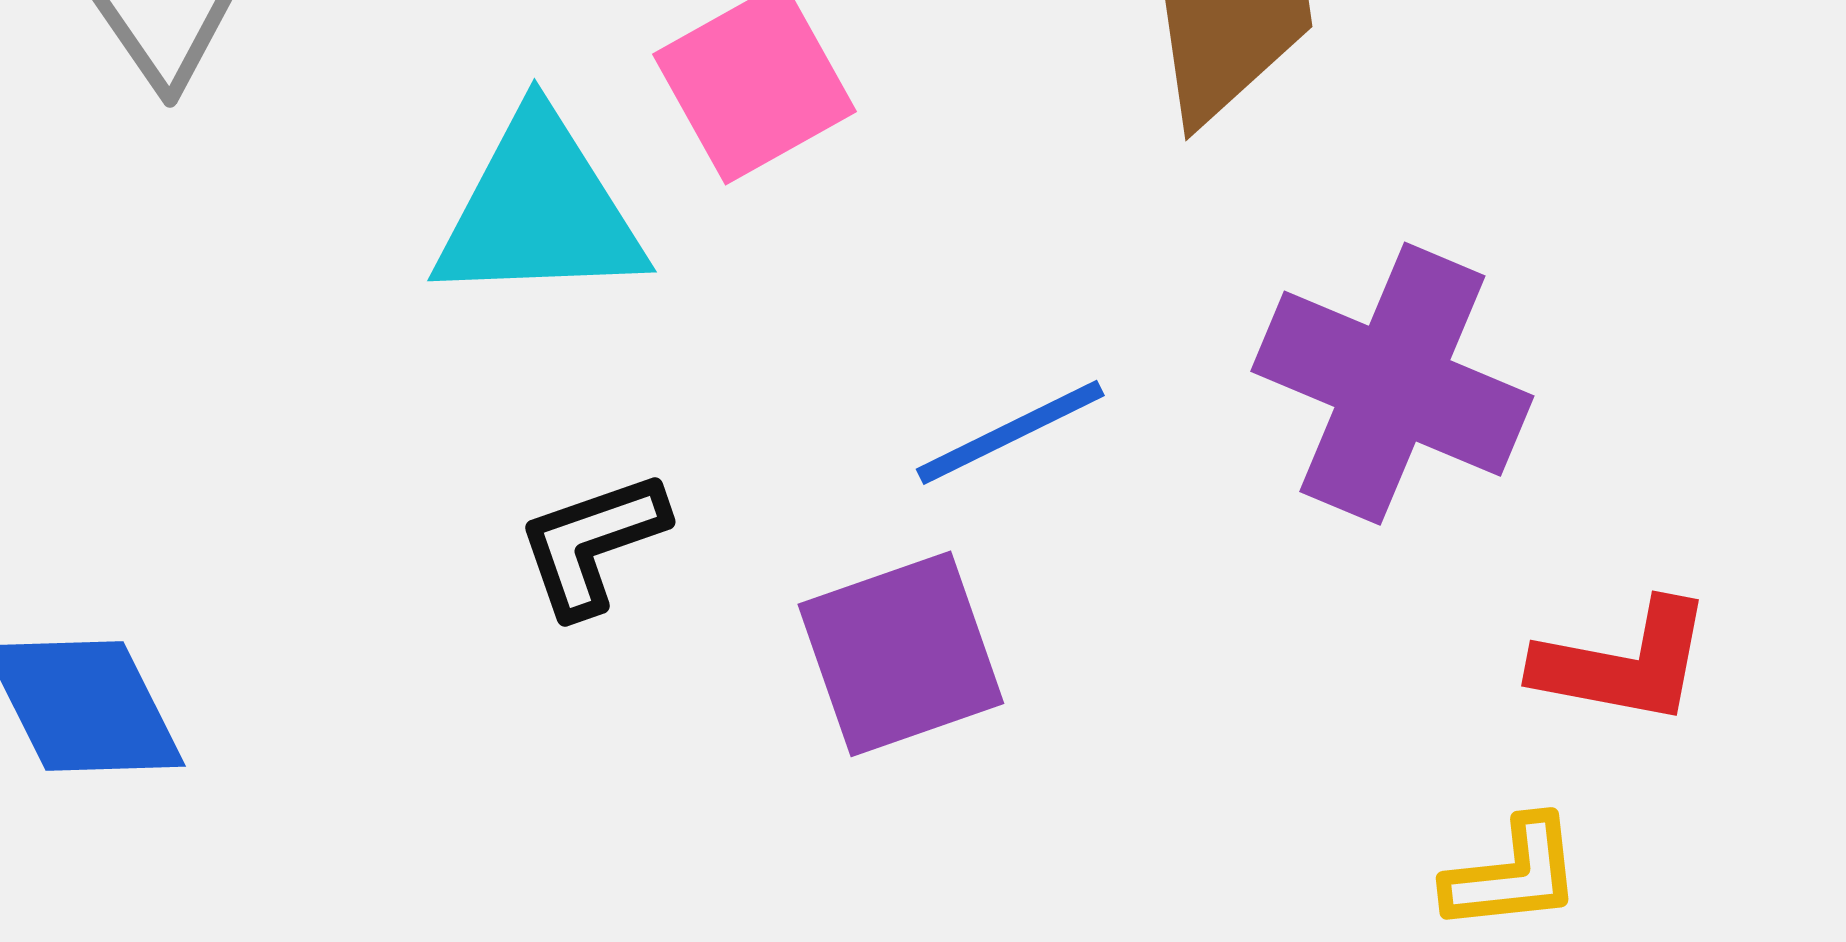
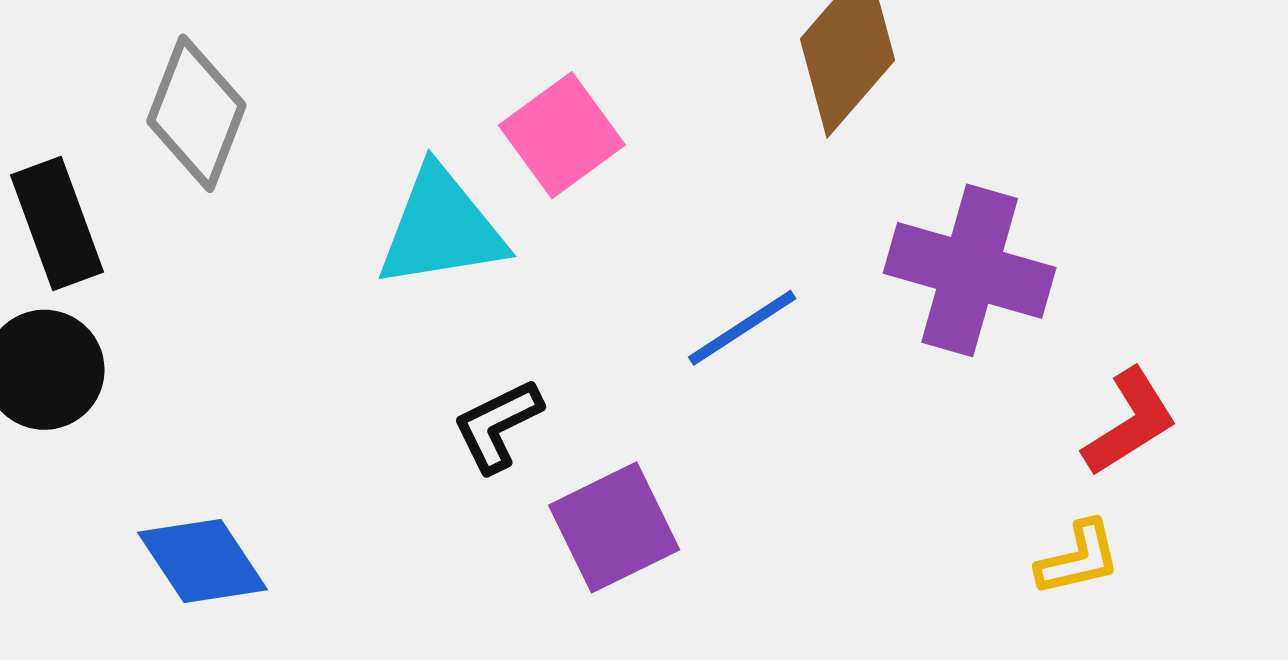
purple square: (901, 654) -> (614, 527), moved
red L-shape: (1624, 663) -> (1130, 422), turned -36

